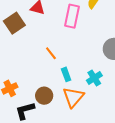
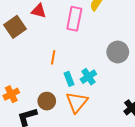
orange line: (51, 53) -> (53, 57), turned 48
cyan cross: (94, 78) -> (88, 77), moved

